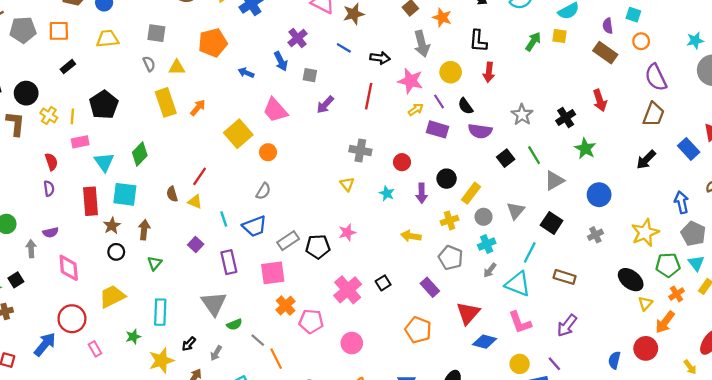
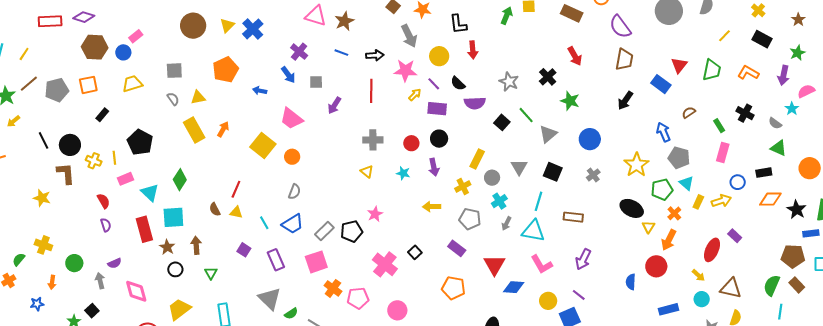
black circle: (447, 179) -> (439, 139), moved

